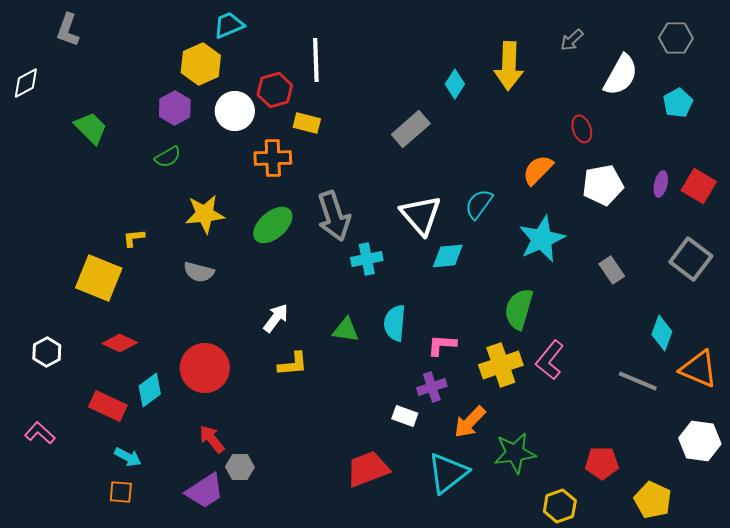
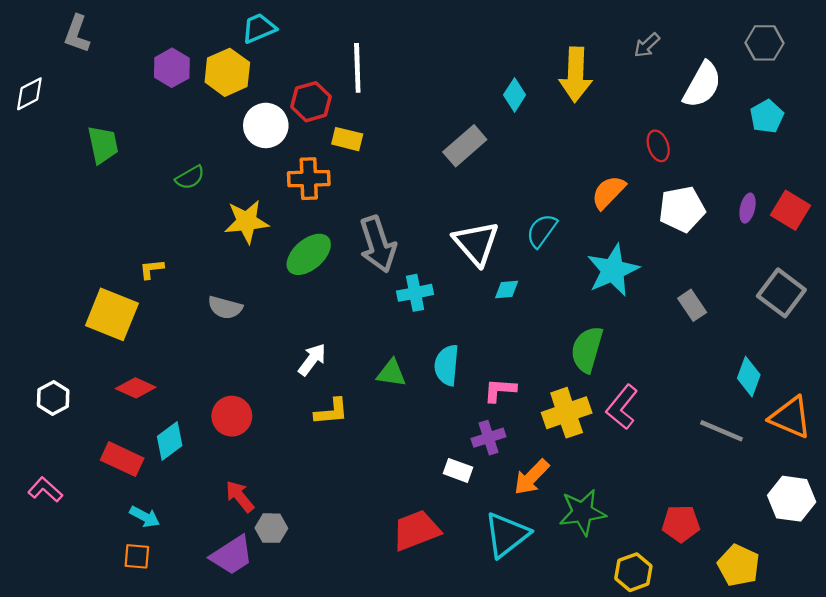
purple hexagon: (175, 108) -> (172, 68), moved
green trapezoid: (91, 128) -> (103, 145), turned 33
yellow star: (205, 214) -> (247, 222), moved
cyan diamond: (448, 256) -> (507, 289), size x0.7
red circle: (205, 368) -> (232, 416), size x0.7

